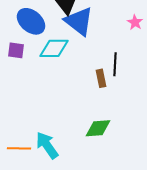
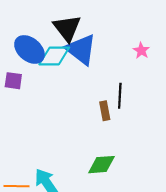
cyan diamond: (54, 48) -> (54, 56), moved

